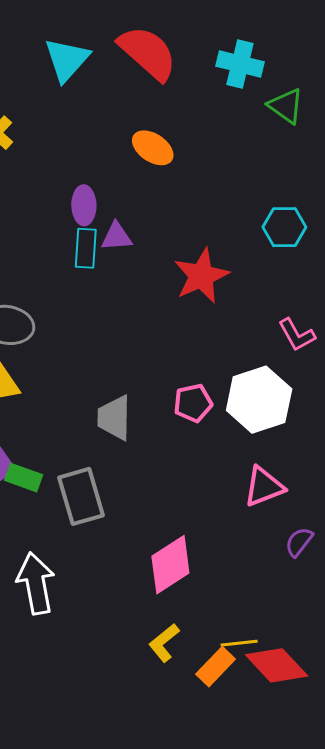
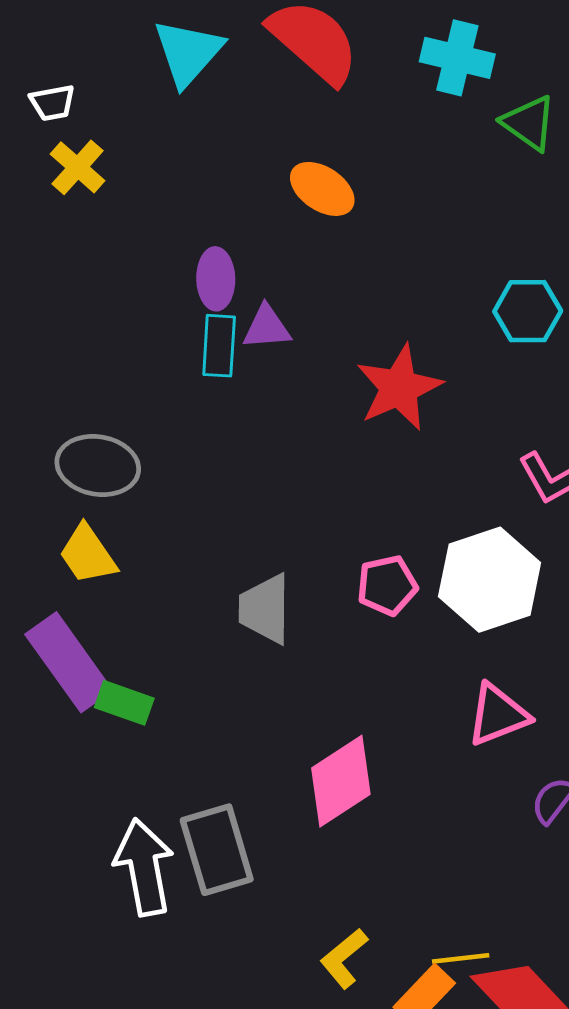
gray rectangle: (81, 496) -> (217, 850), moved
pink diamond: (170, 565) -> (341, 781), moved

